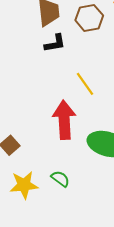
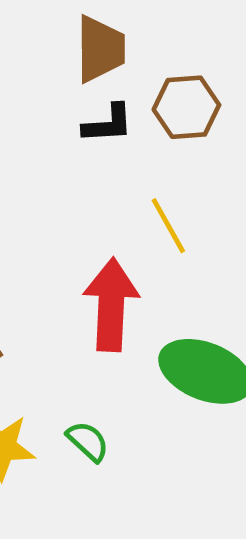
brown hexagon: (89, 18) -> (186, 107), moved

